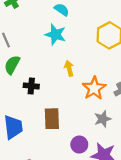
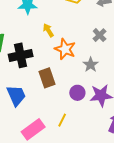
black cross: (31, 86) -> (21, 55), size x1.6
orange star: (94, 88) -> (65, 49), moved

